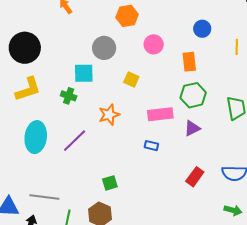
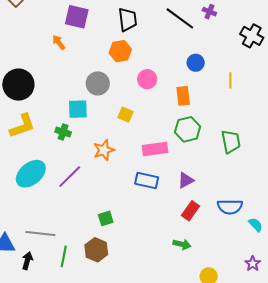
purple triangle: (192, 128) -> (186, 180), moved
cyan ellipse: (36, 137) -> (31, 174), turned 44
blue rectangle: (151, 146) -> (147, 180), size x1.6
green arrow: (233, 210) -> (182, 244), moved

